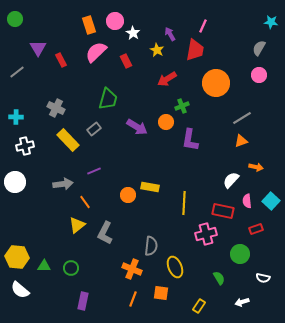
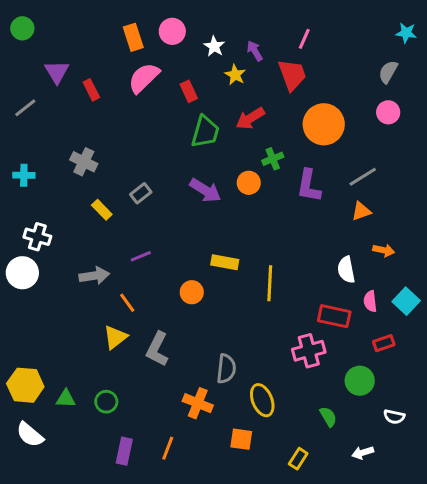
white star: (133, 33) -> (214, 46), moved
red trapezoid: (195, 50) -> (292, 75), turned -30
green trapezoid: (108, 99) -> (205, 132), moved
yellow rectangle: (68, 140) -> (102, 210), size x0.6
purple L-shape: (190, 140) -> (309, 186), moved
white cross: (25, 146) -> (37, 237), moved, turned 30
white semicircle: (231, 180) -> (346, 270), turned -54
yellow rectangle: (150, 187) -> (225, 262), moved
yellow line: (184, 203) -> (270, 283), moved
orange line: (133, 299) -> (168, 448), moved

